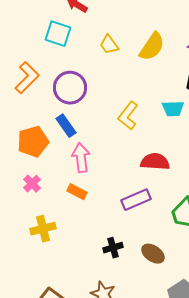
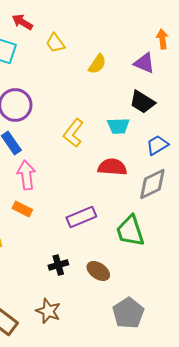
yellow trapezoid: (109, 45) -> (55, 43), moved
yellow semicircle: (152, 47) -> (97, 64), size x0.7
red semicircle: (155, 162) -> (112, 167), moved

